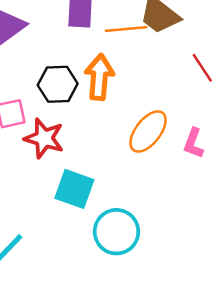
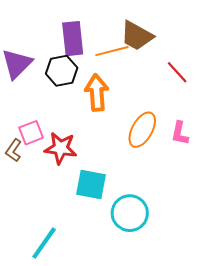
black hexagon: (58, 84) -> (62, 71), moved

